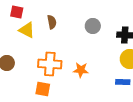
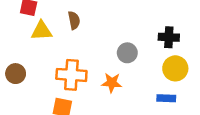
gray circle: (93, 26) -> (127, 53), moved
yellow triangle: (27, 30) -> (42, 31), turned -30

